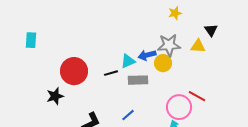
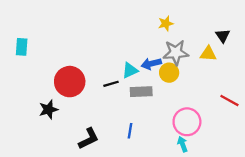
yellow star: (175, 13) -> (166, 23), moved
red line: (197, 96) -> (229, 101), moved
blue line: (128, 115) -> (130, 131), turned -40

